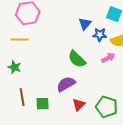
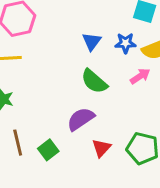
blue triangle: (85, 24) -> (92, 41), moved
green square: (43, 104) -> (48, 150), turned -32

